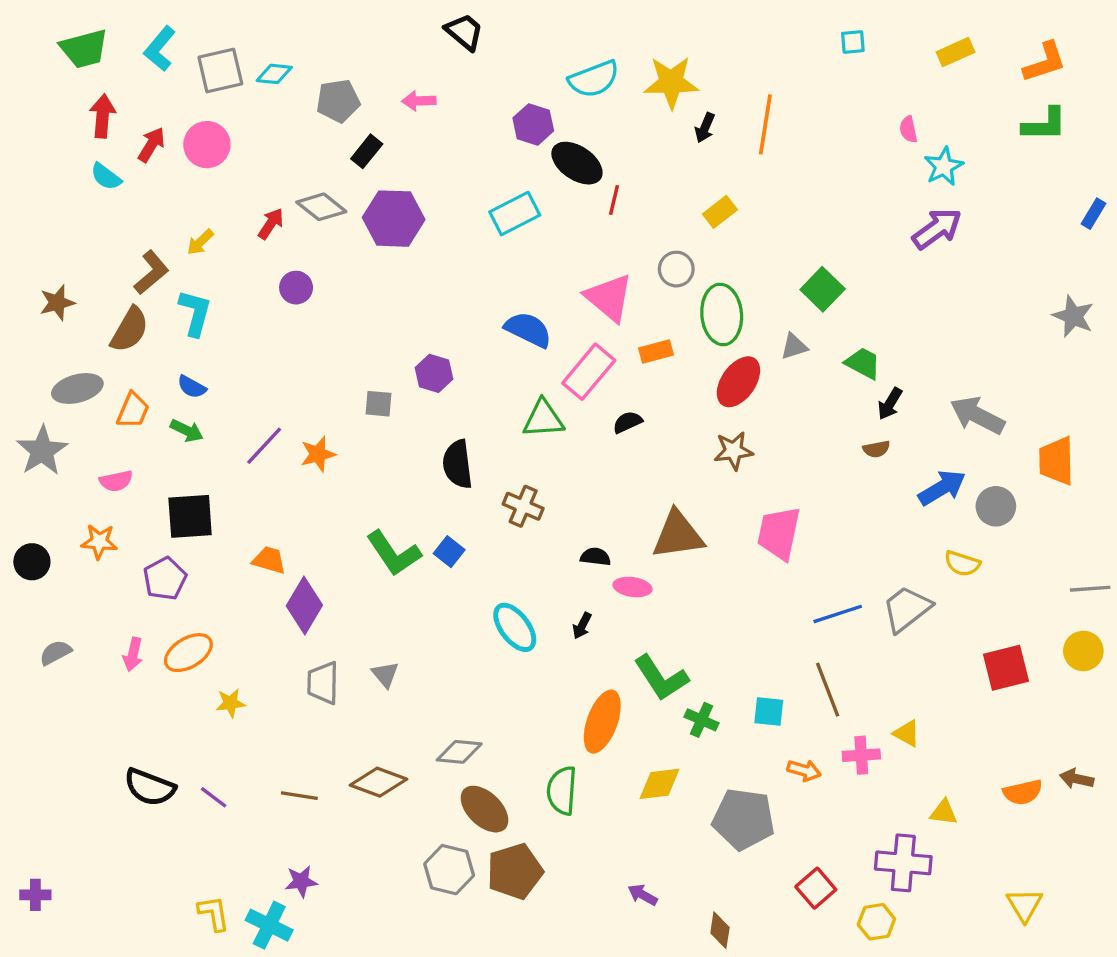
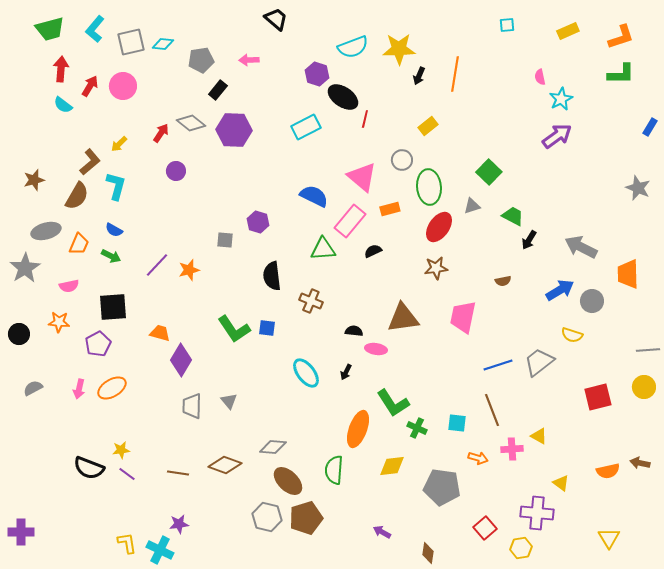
brown semicircle: (876, 449) -> (503, 281), moved
blue square: (449, 552) -> (267, 328), turned -30
yellow star: (230, 703) -> (121, 450), moved
yellow triangle: (944, 812) -> (561, 483), turned 30
purple cross: (35, 895) -> (21, 532), size x1.4

